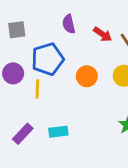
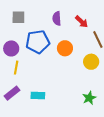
red arrow: (103, 34) -> (82, 22), moved
orange circle: (87, 76) -> (65, 48), moved
yellow line: (37, 89) -> (16, 68), moved

